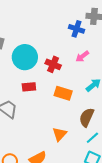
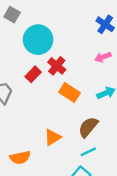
red cross: (53, 64) -> (57, 66), moved
red rectangle: (29, 87) -> (33, 74), turned -56

